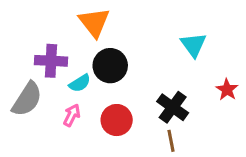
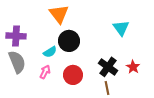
purple cross: (51, 61) -> (16, 36), moved
red star: (227, 90) -> (133, 67), moved
gray semicircle: (27, 99) -> (17, 62), turned -55

